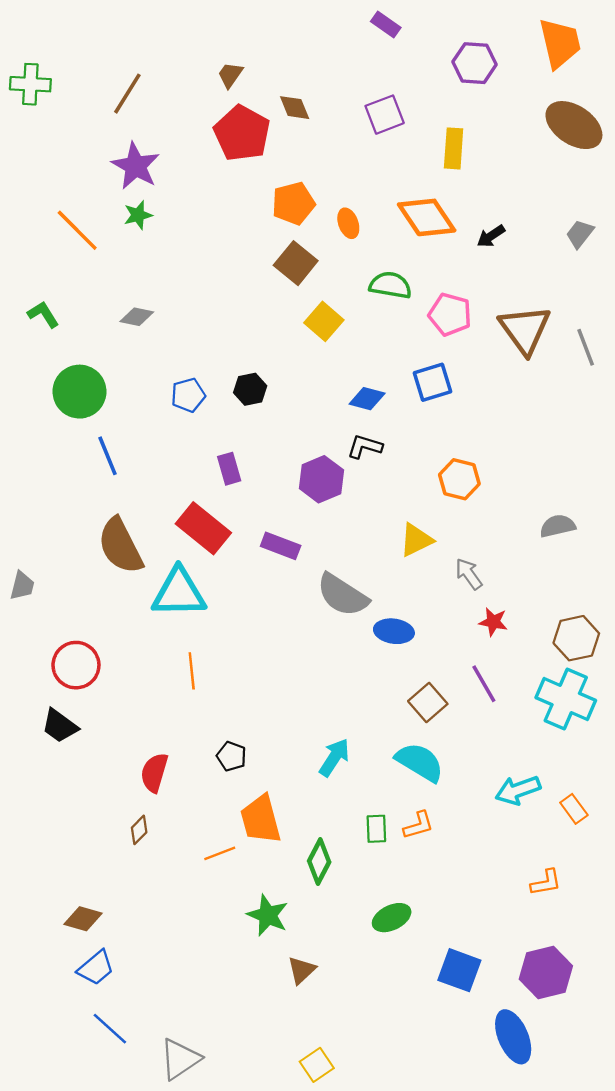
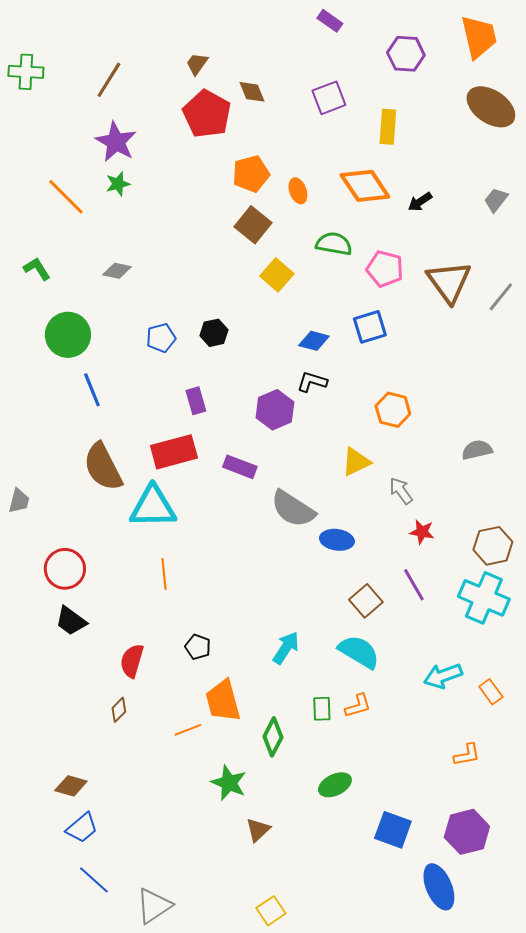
gray line: (586, 347) -> (501, 297), turned 60
red rectangle: (203, 528) -> (174, 452), turned -54
black trapezoid: (60, 726) -> (71, 621), moved

